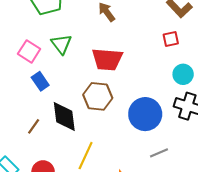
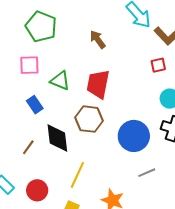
green triangle: (61, 44) -> (60, 81), moved, turned -30
pink square: (29, 51) -> (29, 65), moved, turned -35
red trapezoid: (107, 59) -> (98, 84), turned 96

